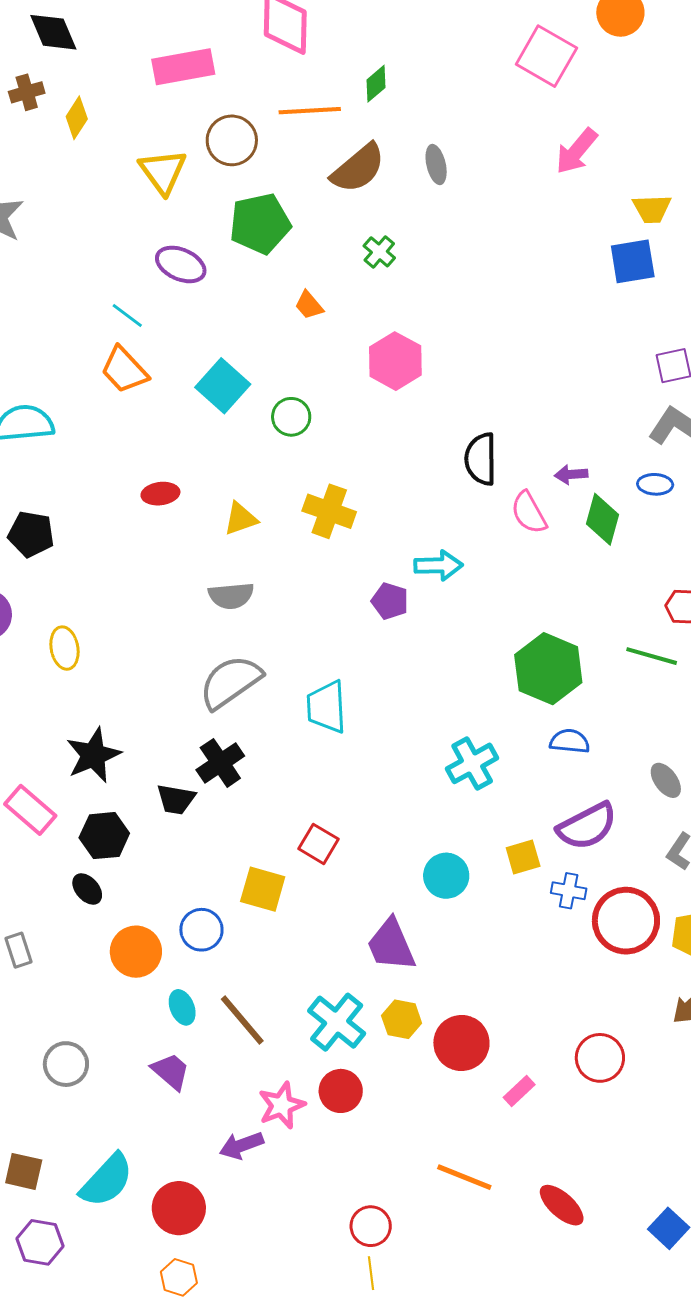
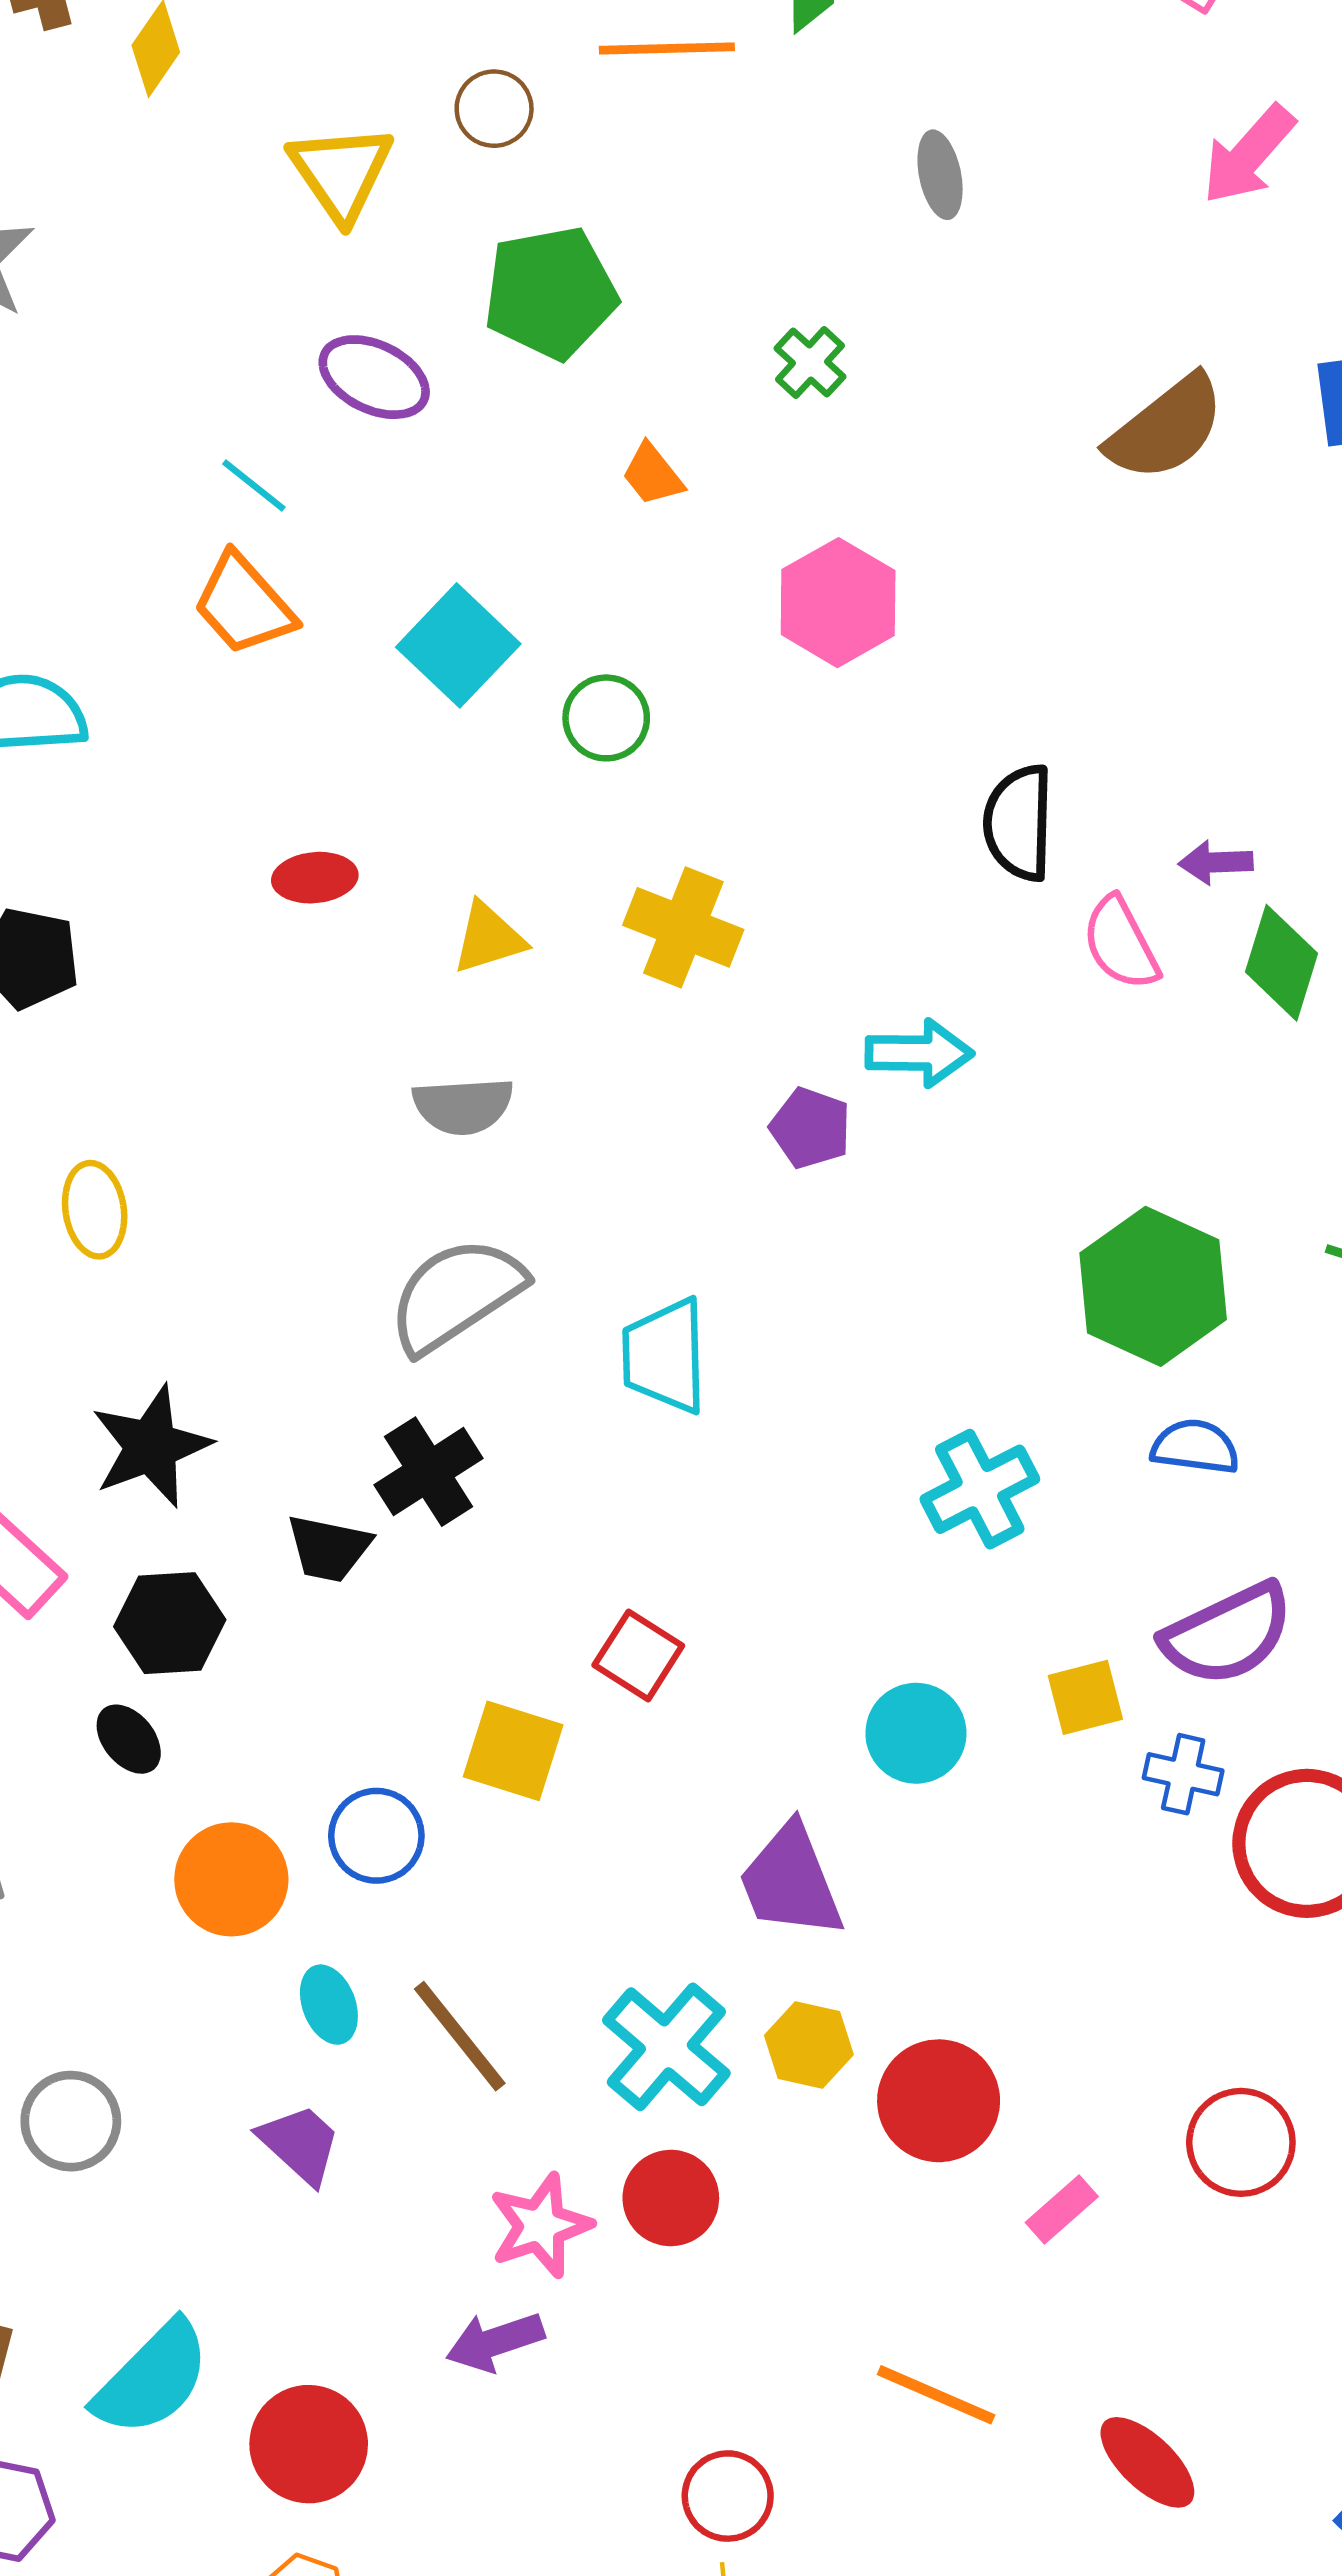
brown circle: (232, 140) -> (494, 109), size x0.7
brown semicircle: (358, 168) -> (1166, 428), moved
purple arrow: (241, 1145) -> (495, 2342), moved

